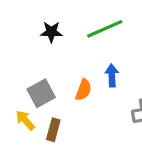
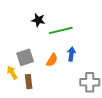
green line: (105, 29) -> (61, 30), moved
brown rectangle: (53, 130) -> (29, 82), turned -32

